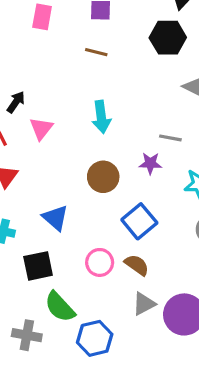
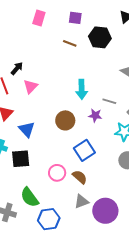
black hexagon: (168, 38) -> (100, 37), moved
cyan arrow: (101, 117) -> (82, 89), moved
blue triangle: (55, 218) -> (27, 129), moved
black square: (38, 266) -> (21, 159), moved

